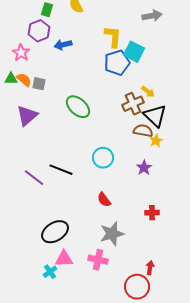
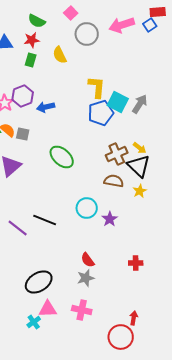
gray arrow: (152, 16) -> (140, 104), moved, turned -48
purple hexagon: (39, 31) -> (23, 96), moved
blue arrow: (63, 45) -> (46, 107), moved
yellow arrow: (148, 92) -> (140, 148), moved
brown semicircle: (143, 131) -> (114, 181), moved
purple star: (144, 168) -> (110, 219), moved
red semicircle: (104, 200) -> (88, 260), moved
gray star: (112, 234) -> (86, 278), moved, size x0.7

